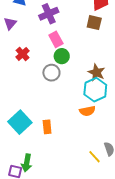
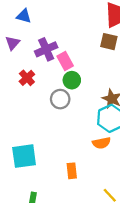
purple cross: (49, 14) -> (46, 49), moved
cyan square: (20, 122) -> (24, 156), turned 35
orange rectangle: (47, 127) -> (72, 171), moved

